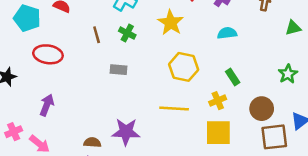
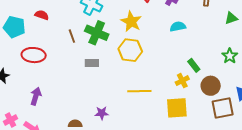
green cross: (127, 33) -> (97, 33), size x1.6
yellow hexagon: (184, 67) -> (130, 50), moved
green rectangle: (233, 77) -> (194, 65), moved
yellow cross: (218, 101) -> (182, 81), moved
purple star: (126, 132) -> (102, 113), size x0.6

